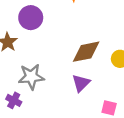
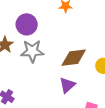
gray star: (31, 77) -> (32, 51), moved

